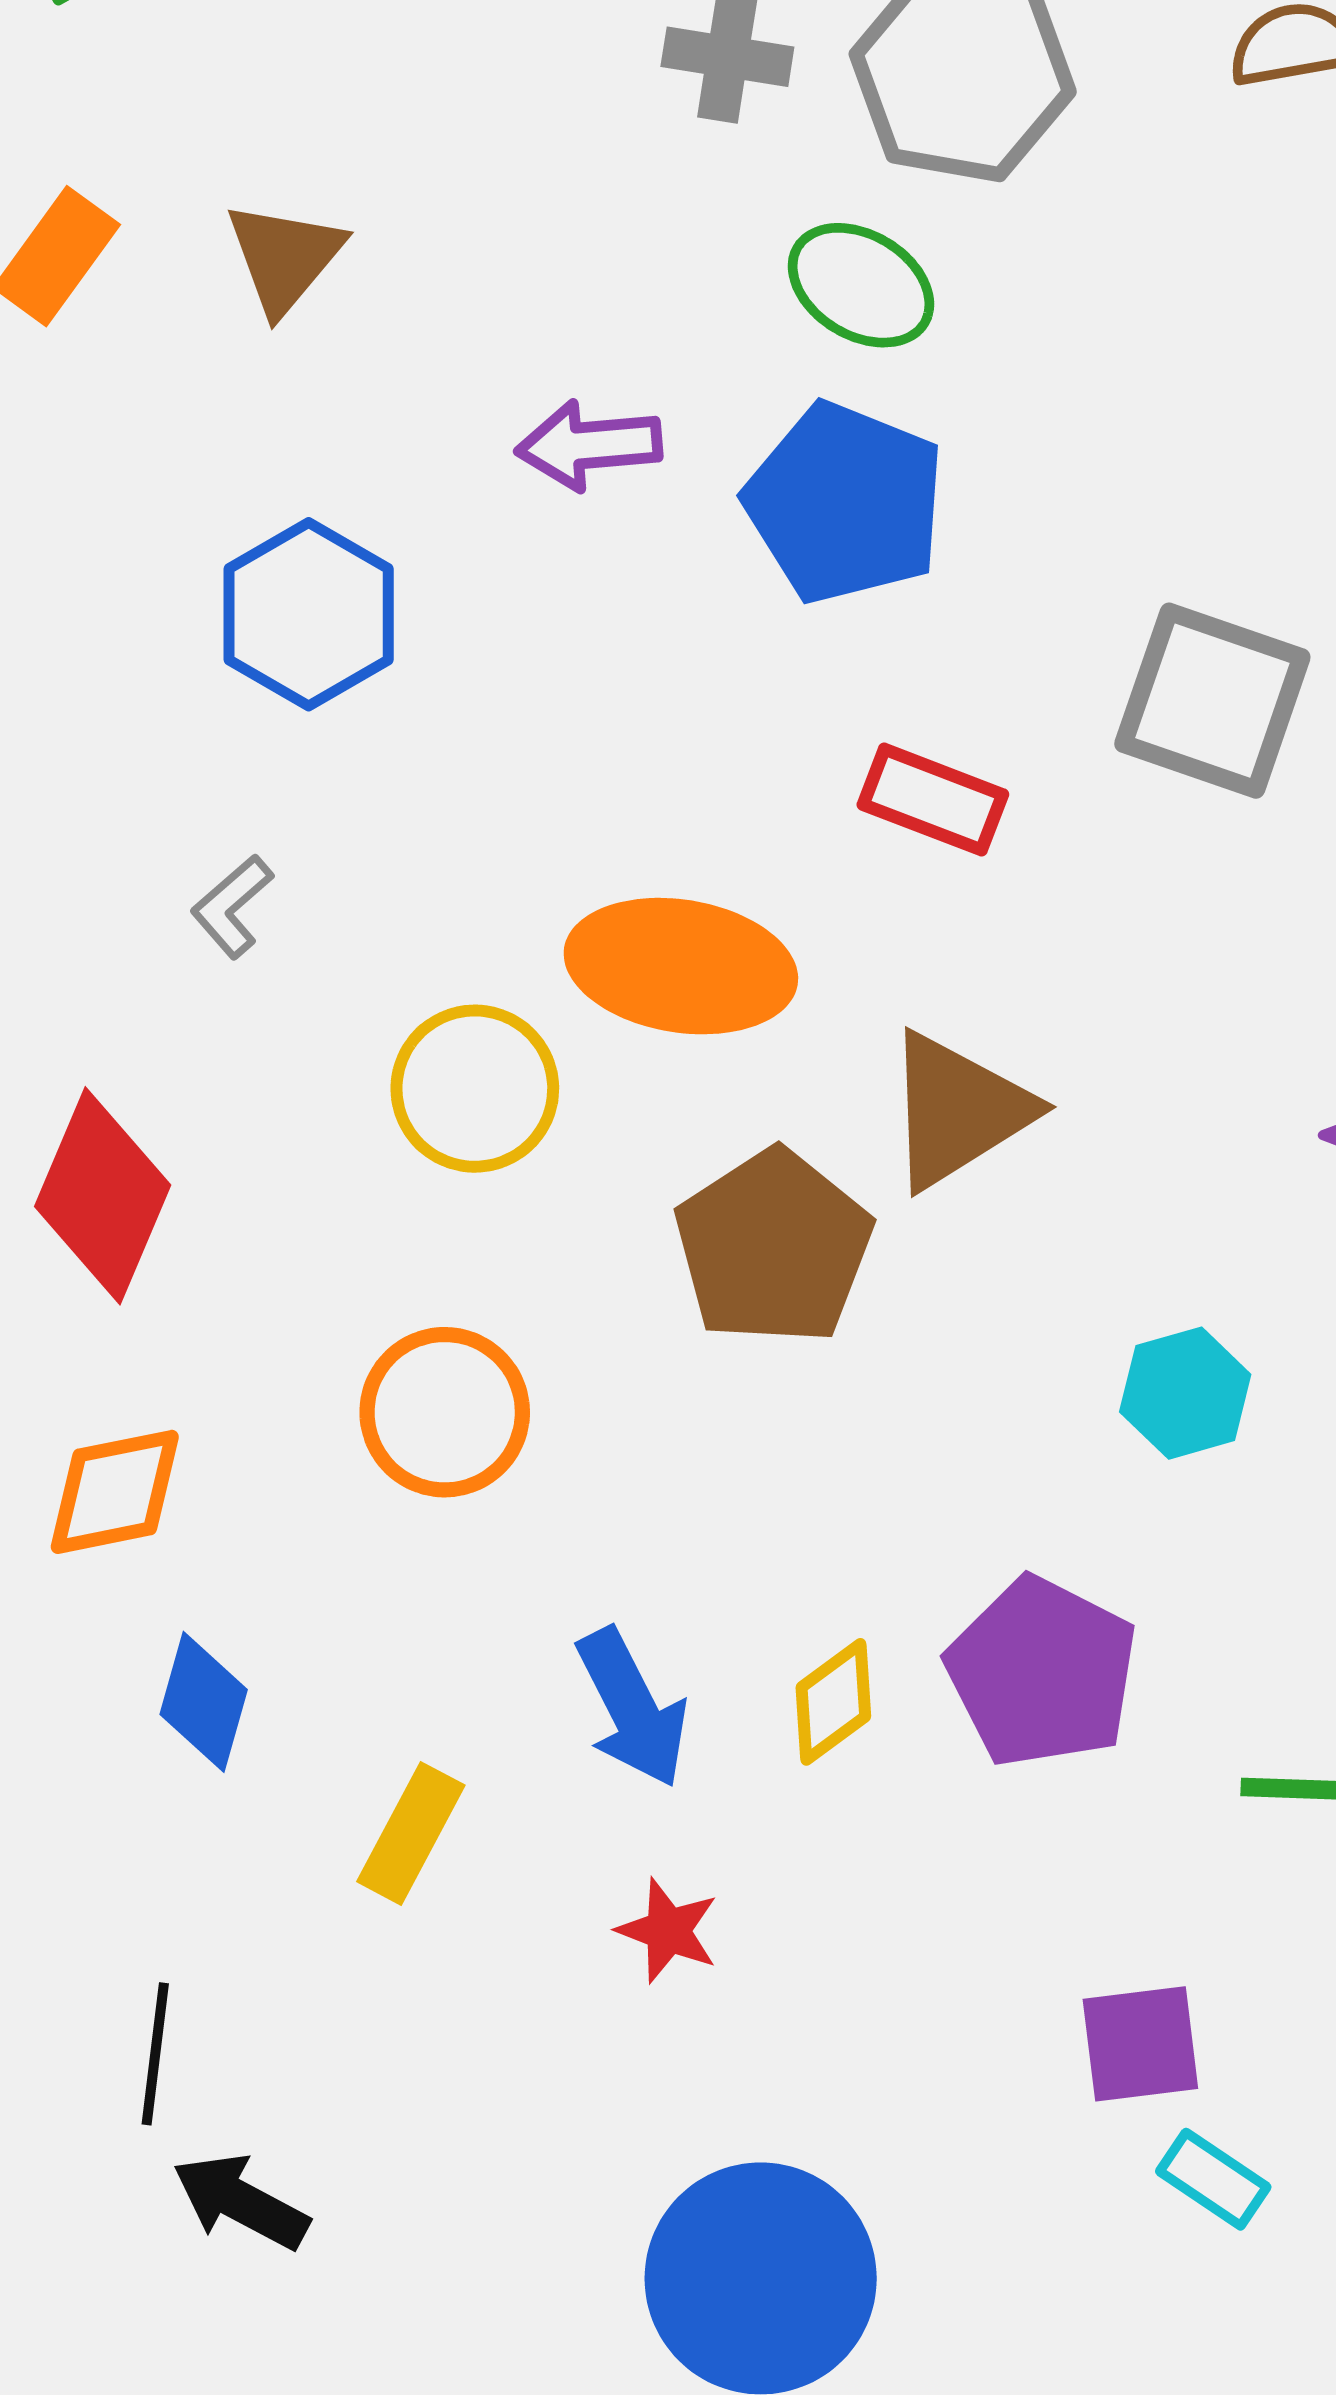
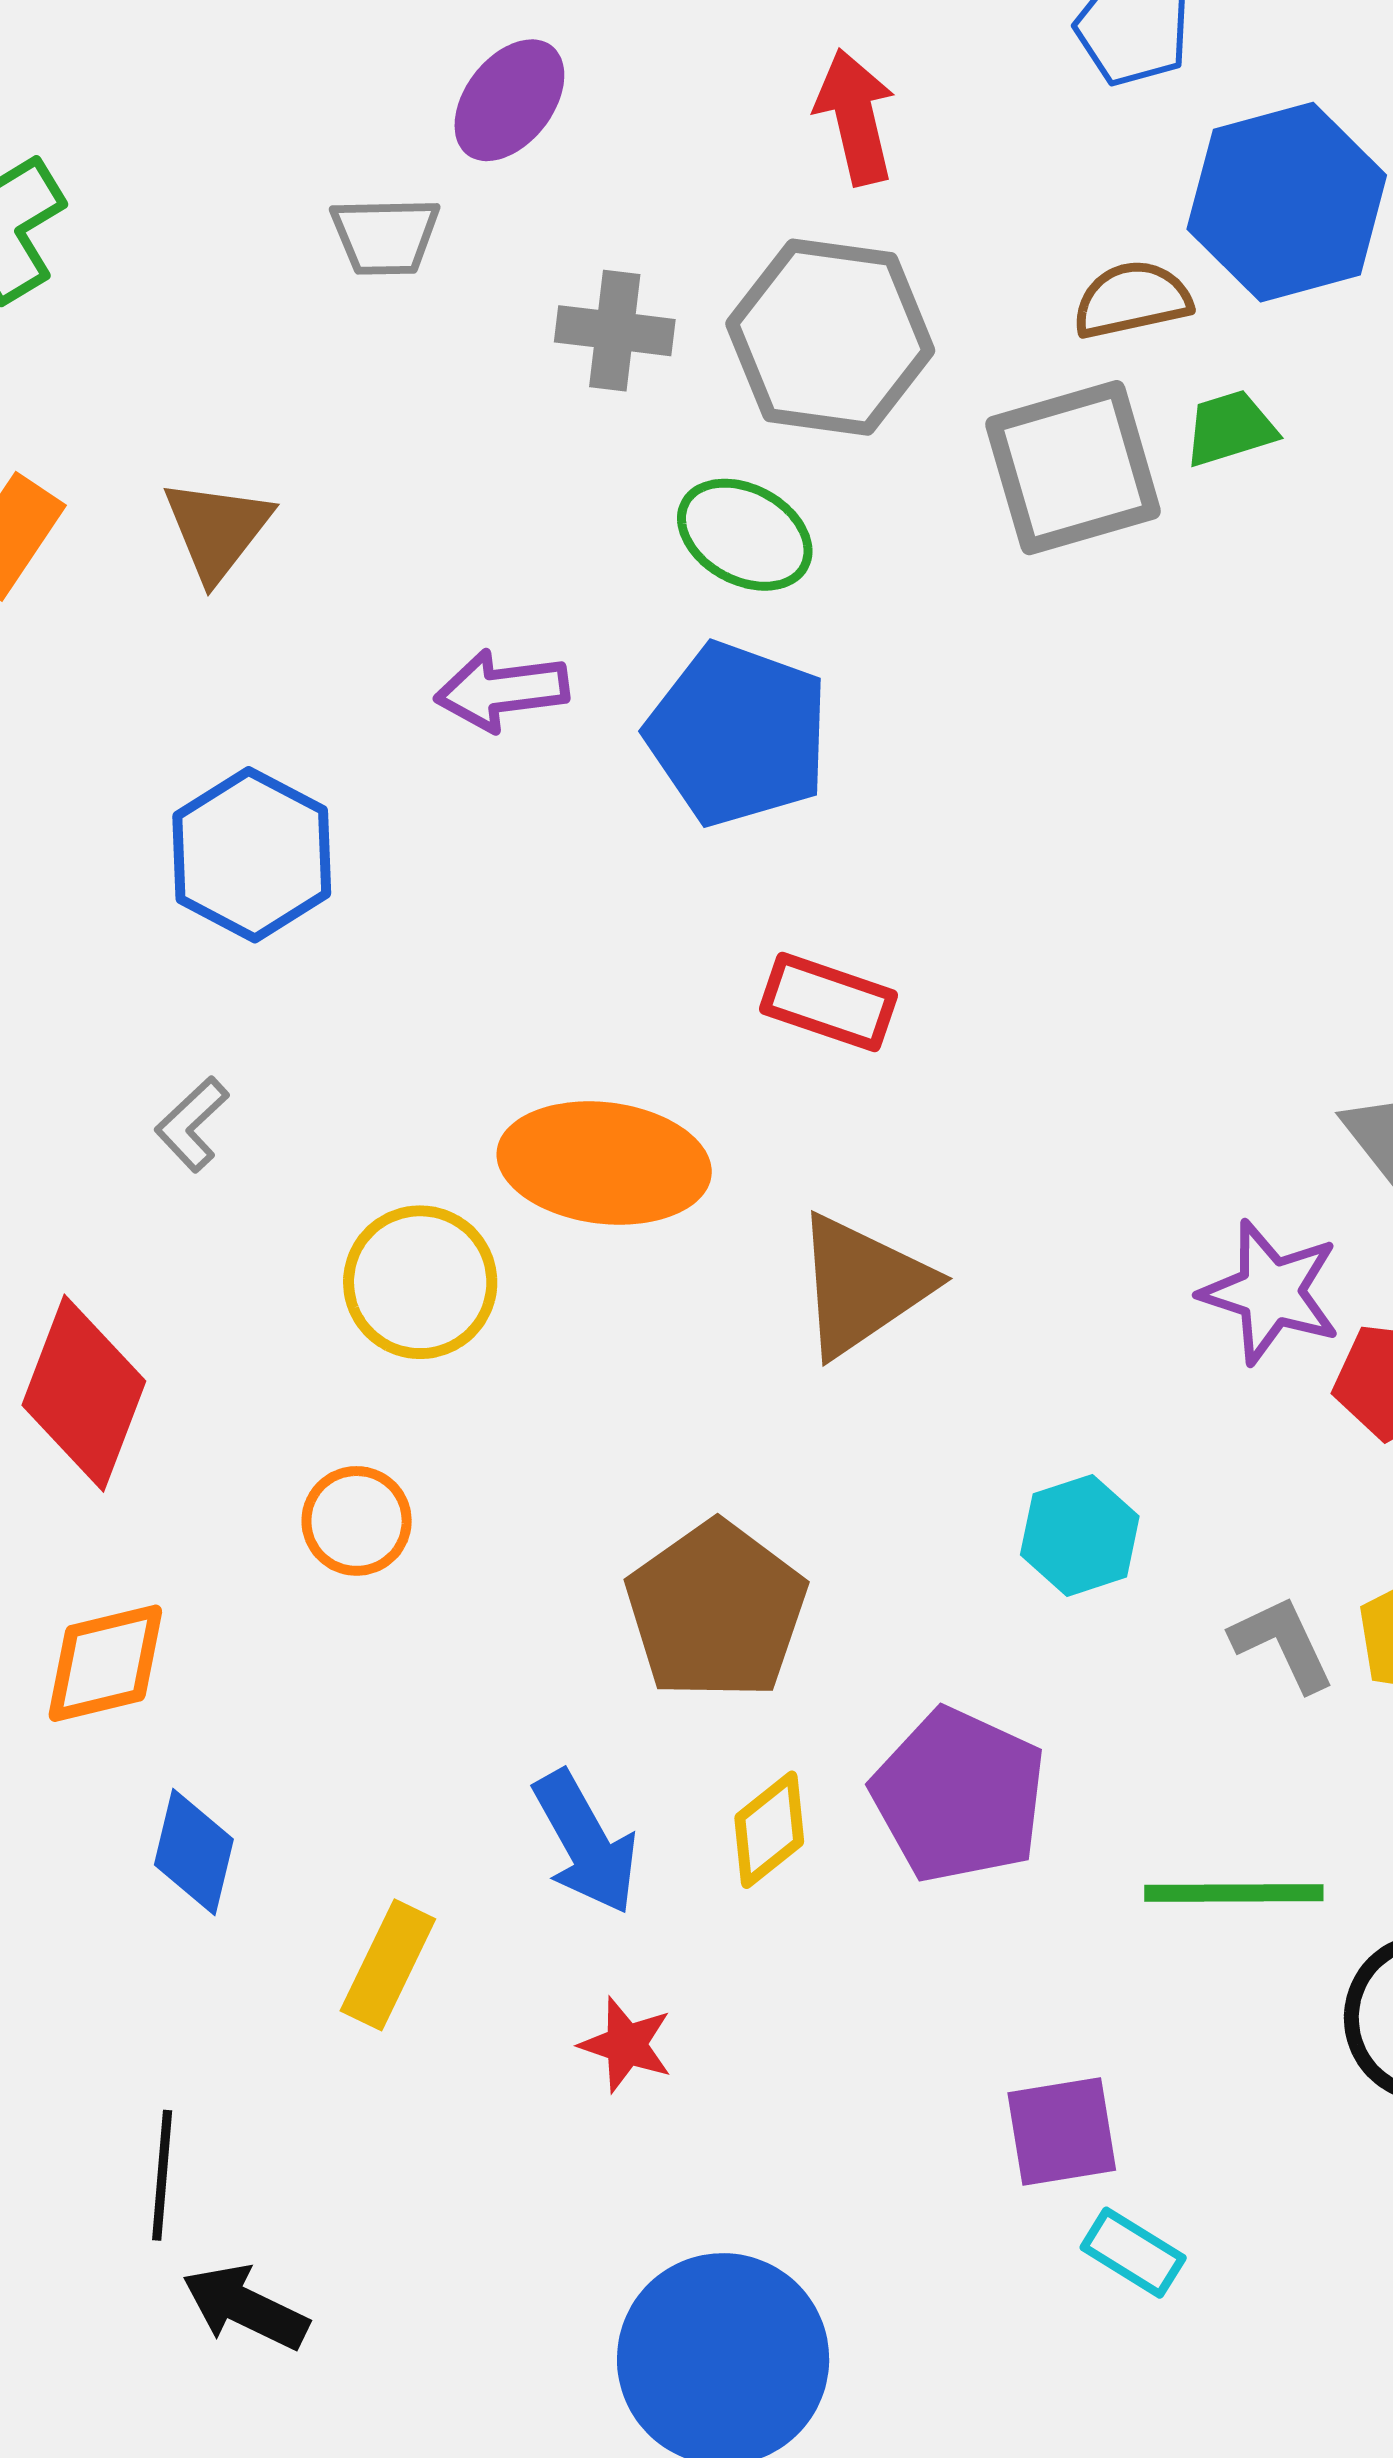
gray square: (1212, 701) -> (1073, 468), moved, turned -33
brown pentagon: (773, 1247) -> (716, 1611), moved
orange circle: (445, 1412) -> (357, 1521), moved, size x0.7

